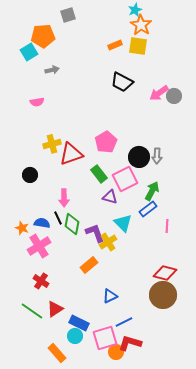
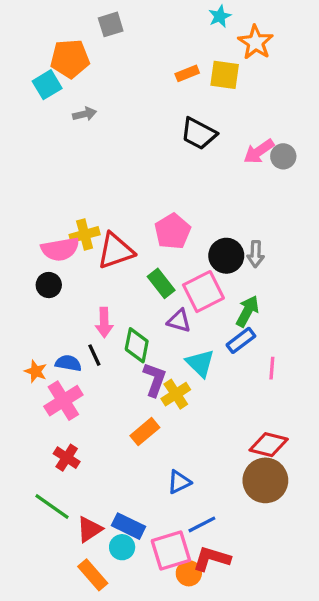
orange star: (141, 25) -> (256, 42), moved
pink semicircle: (37, 102) -> (60, 249), moved, size x1.6
green diamond: (72, 224) -> (137, 345), moved
purple L-shape: (95, 233) -> (155, 379), turned 40
red triangle: (55, 309) -> (89, 529), moved

